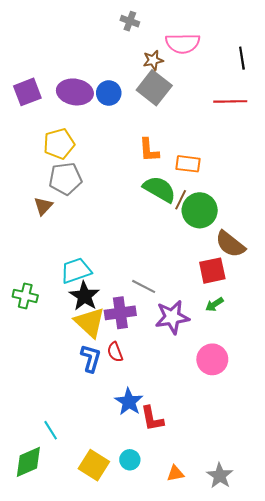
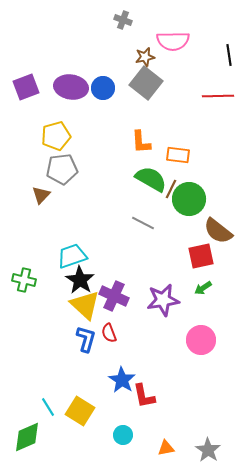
gray line: (144, 286) -> (143, 223), moved
purple cross: (120, 313) -> (114, 296), turned 32
yellow square: (94, 465) -> (80, 411), moved

